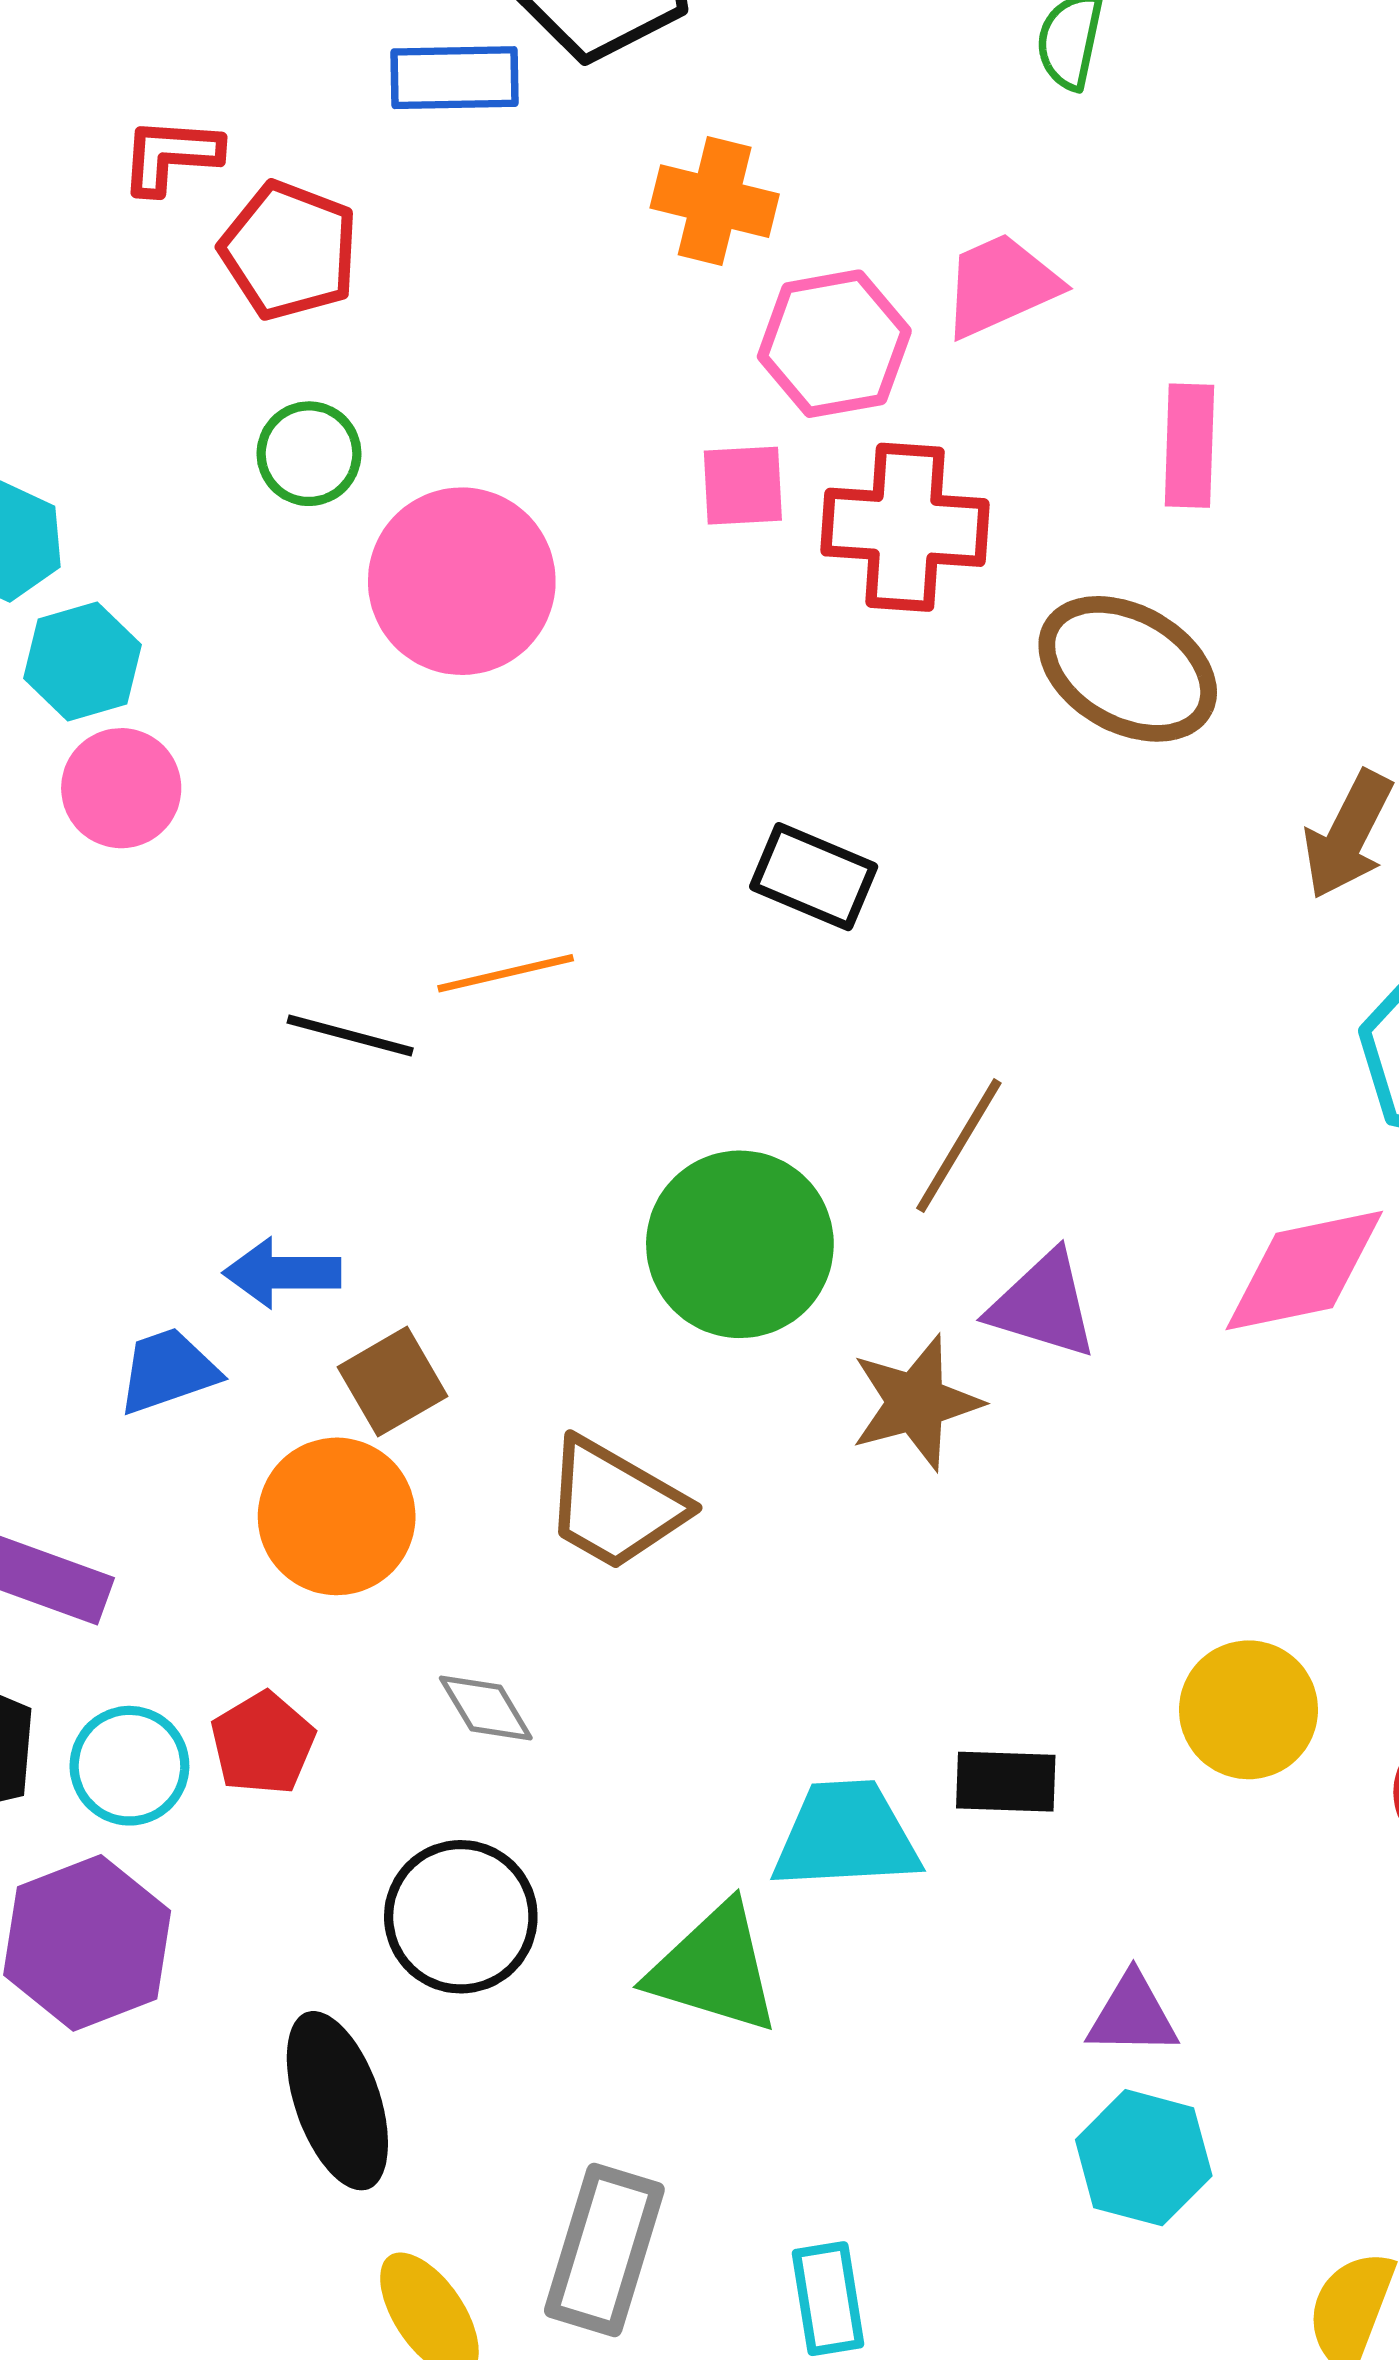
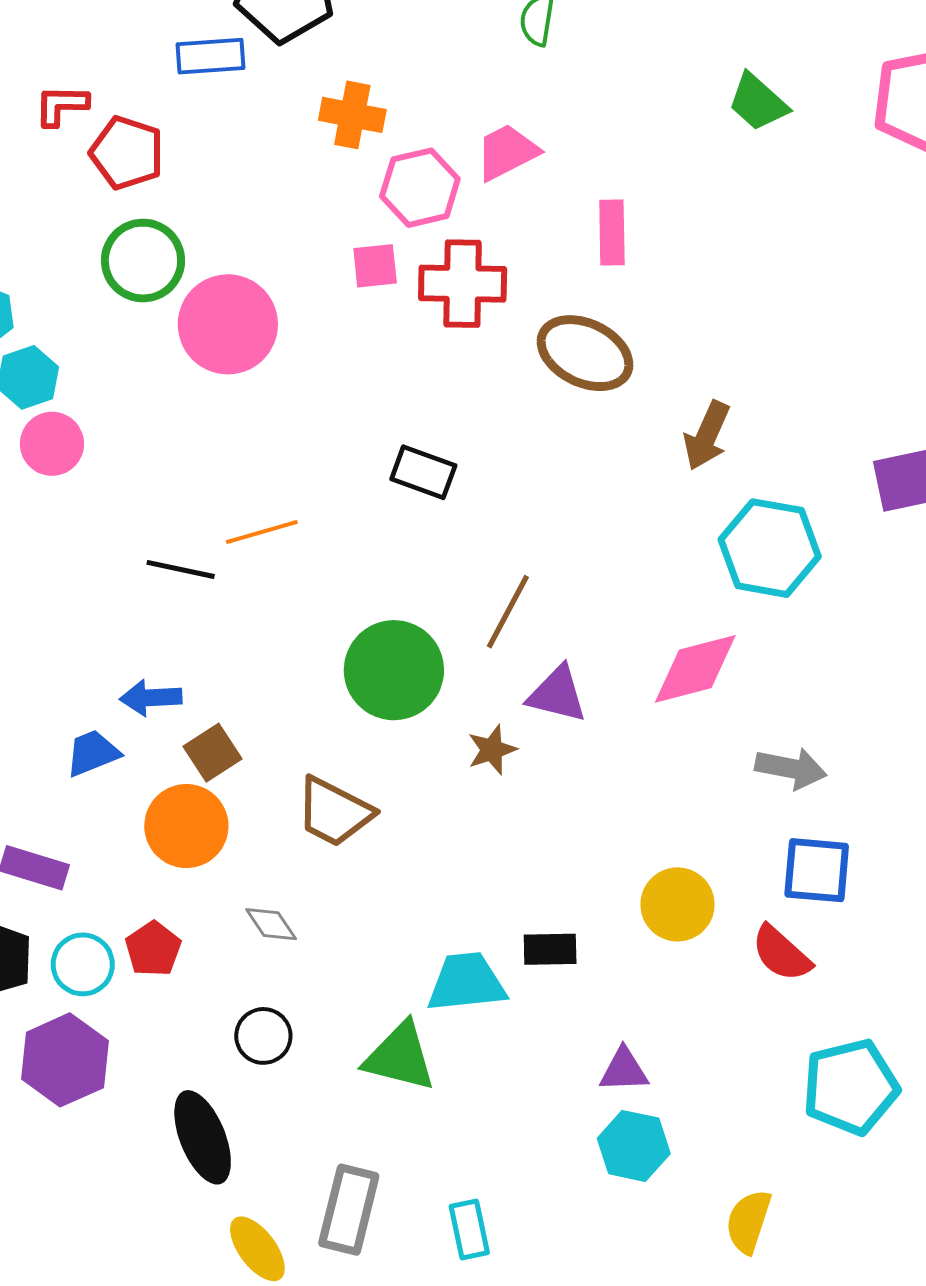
green circle: (309, 454) -> (143, 261), size x1.5
brown star: (916, 1403) -> (492, 750), size x0.7
black circle: (461, 1917) -> (263, 1036), size x0.7

